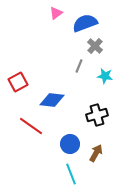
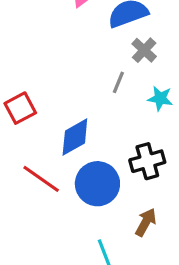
blue diamond: (52, 100) -> (75, 137), turned -35
blue circle: (70, 144) -> (97, 184), moved, size x1.4

